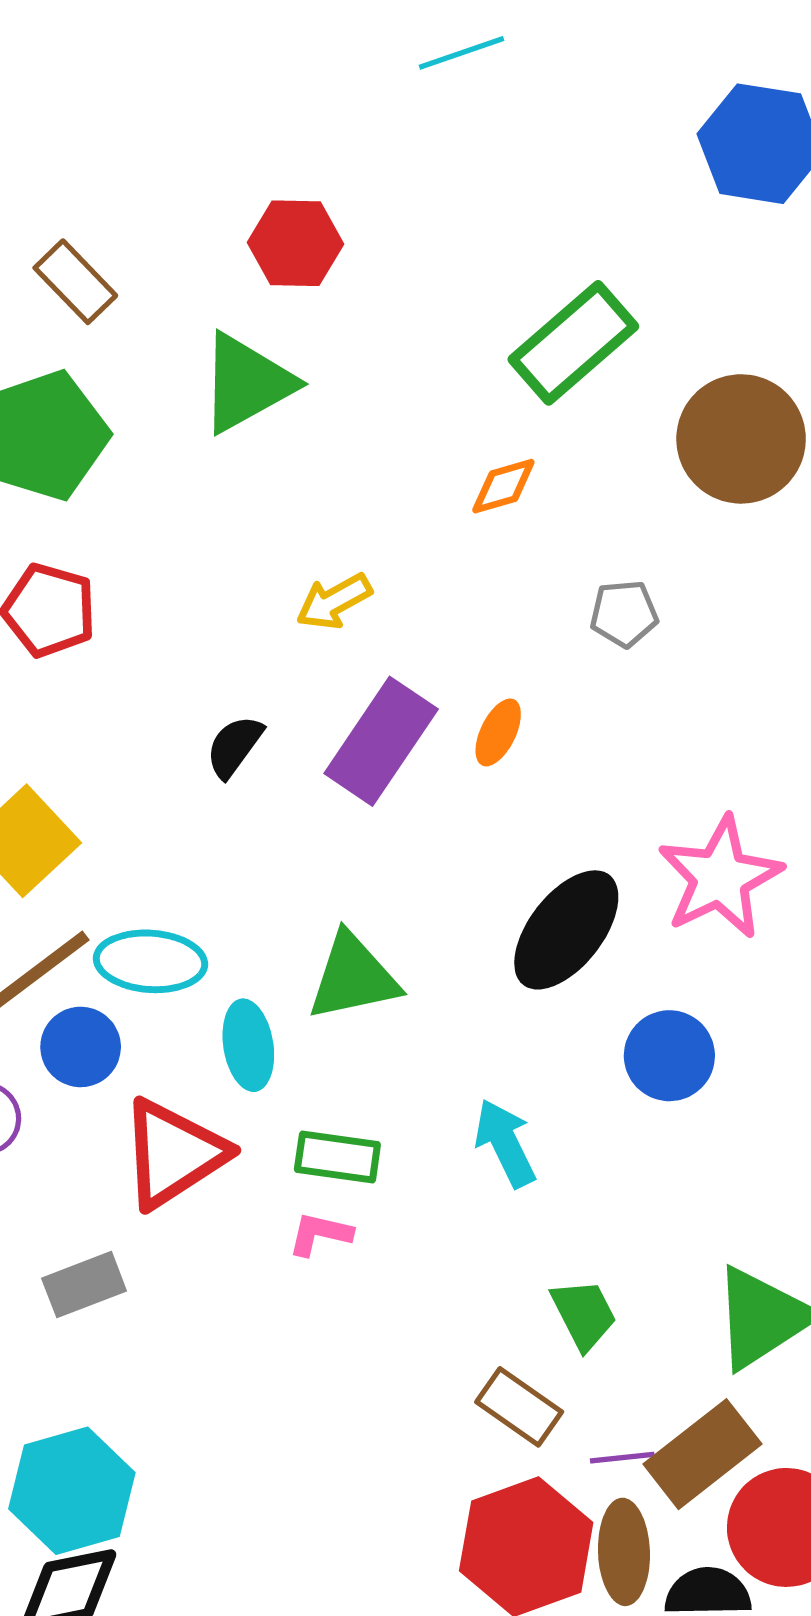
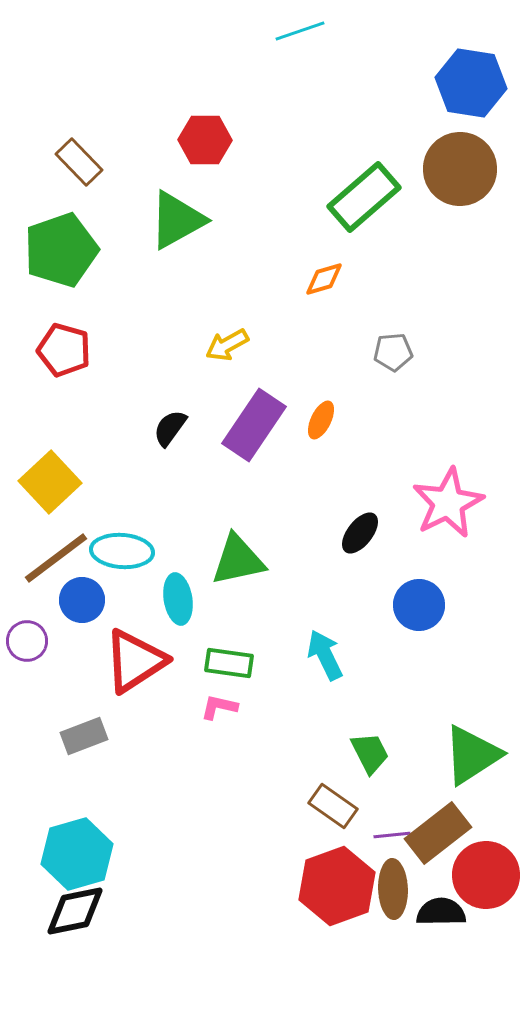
brown circle: (741, 439) -> (460, 169), moved
black ellipse: (566, 930) -> (360, 533), size x0.6

